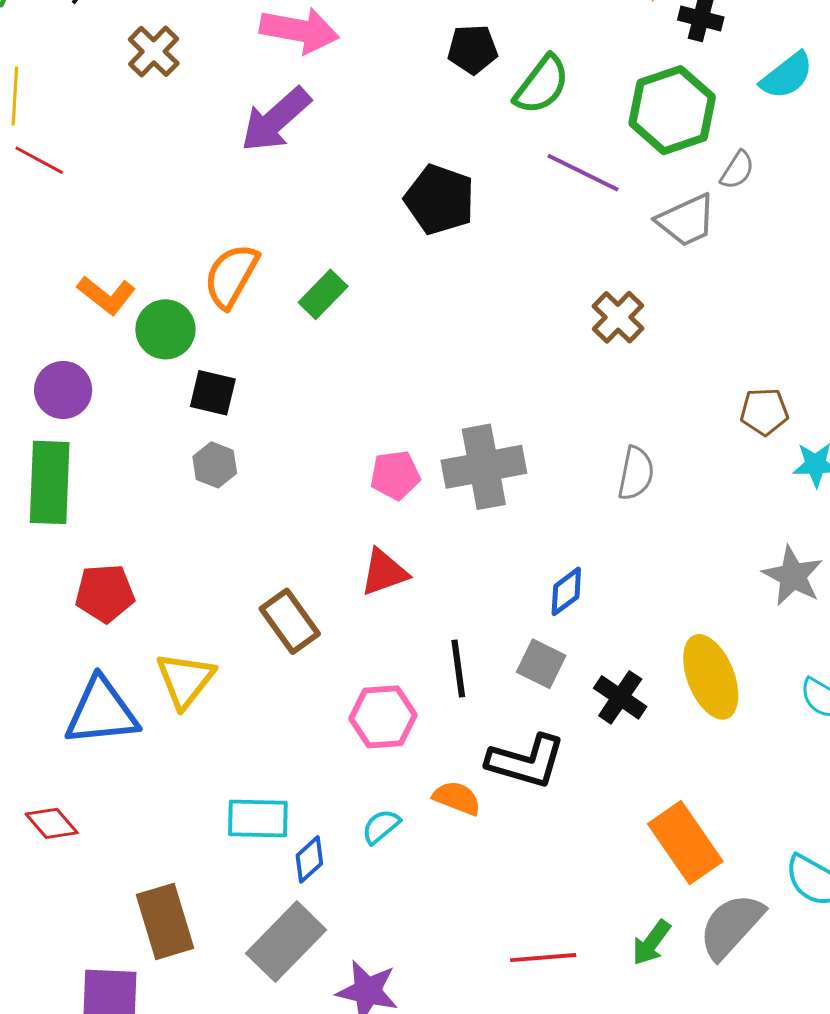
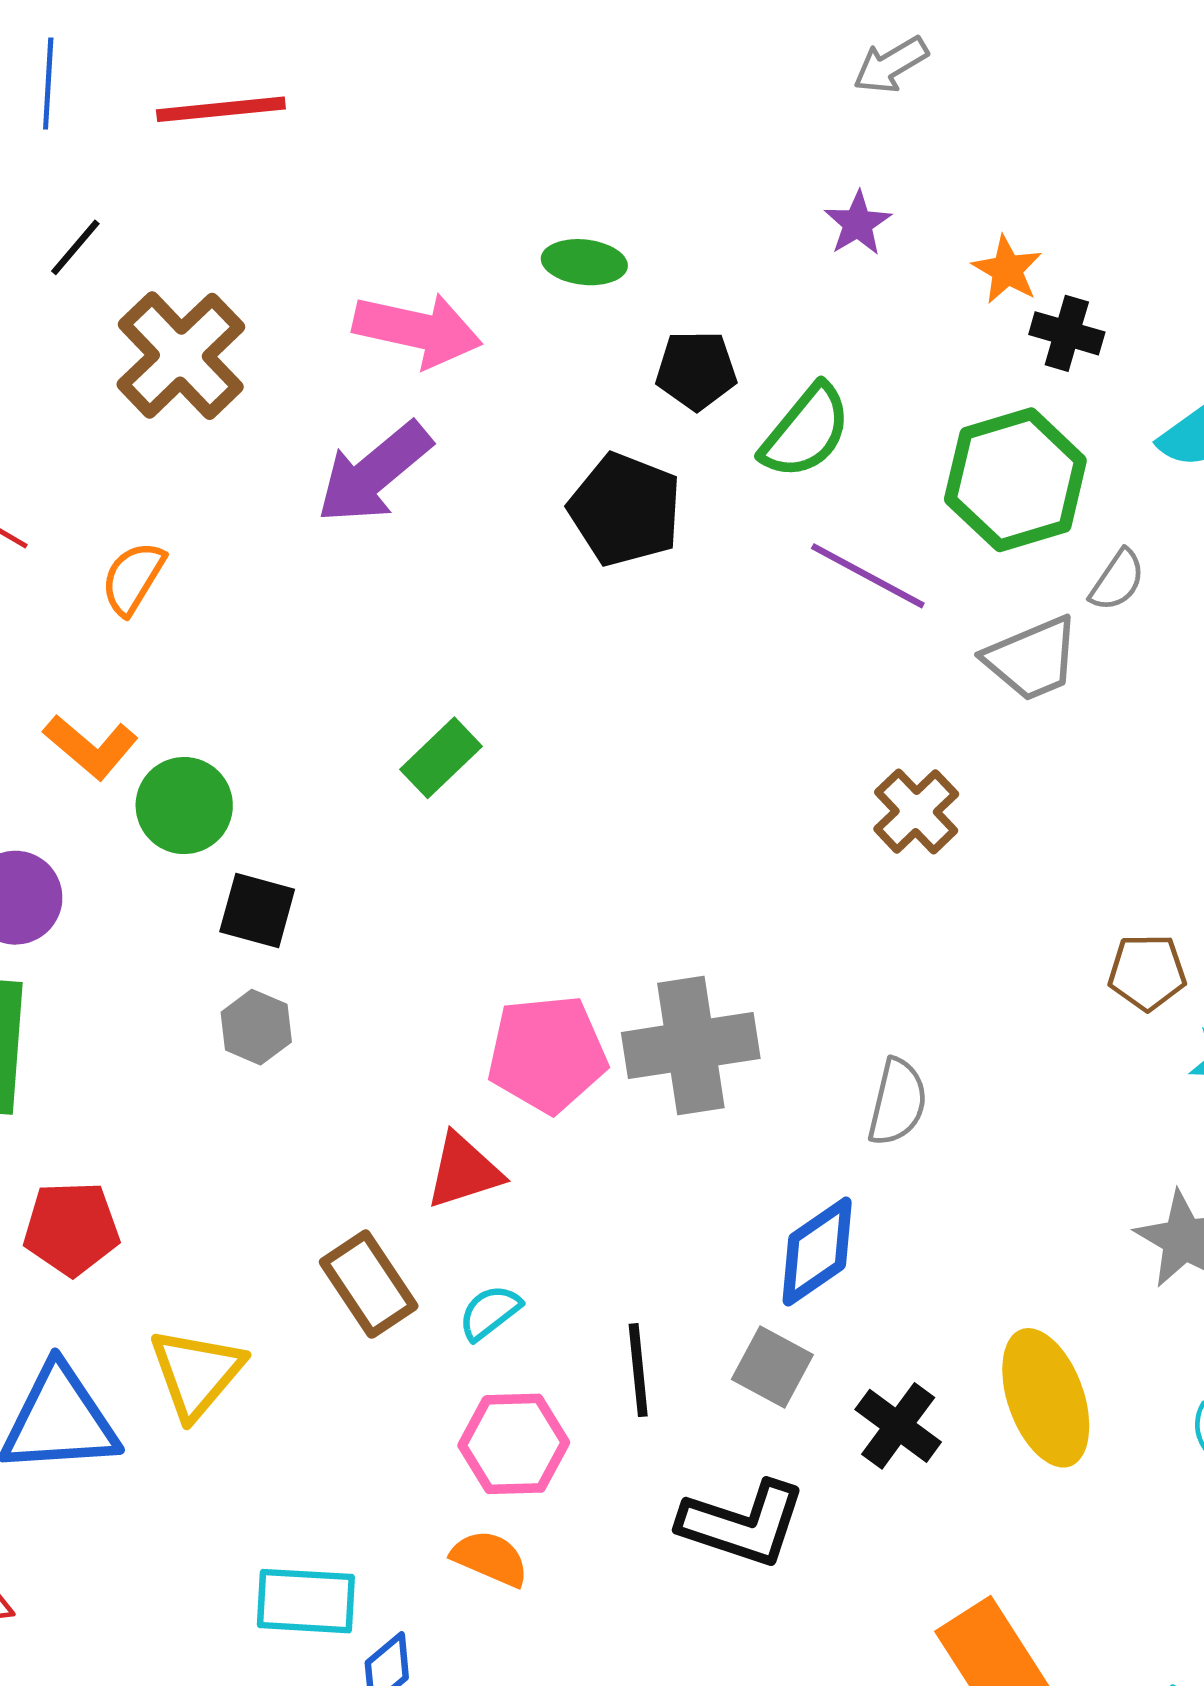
brown cross: (154, 51) -> (181, 356), size x1.5
black pentagon: (440, 199) -> (625, 510), moved
orange semicircle: (231, 276) -> (133, 578), moved, size x0.7
gray semicircle: (636, 473) -> (897, 1102), moved
pink pentagon: (395, 475) -> (547, 1054), size x1.5
red triangle: (384, 572) -> (464, 1171), moved
blue diamond: (566, 591) -> (817, 1252), size x1.4
orange semicircle: (457, 798) -> (490, 1558), moved
cyan semicircle: (381, 826) -> (490, 1312), moved

